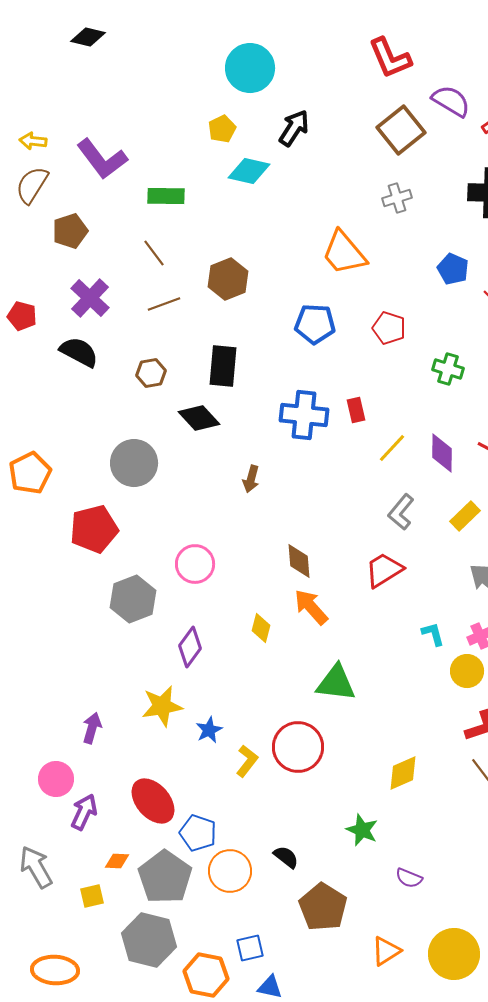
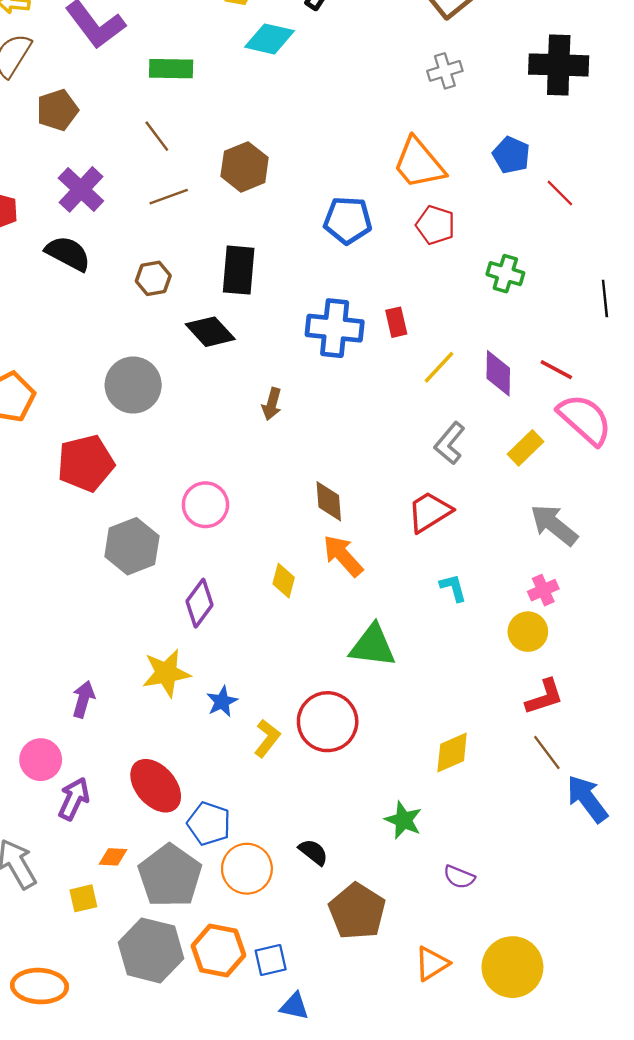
orange trapezoid: (344, 253) -> (419, 163), moved
cyan L-shape: (433, 634) -> (453, 588), moved
orange hexagon: (206, 975) -> (218, 950), moved

